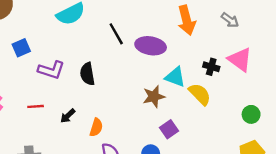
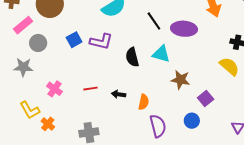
purple L-shape: (51, 70) -> (101, 41), moved
cyan triangle: (175, 77) -> (161, 54), moved
brown star: (154, 97) -> (180, 80), moved, turned 30
black arrow: (68, 116) -> (119, 94), turned 56

